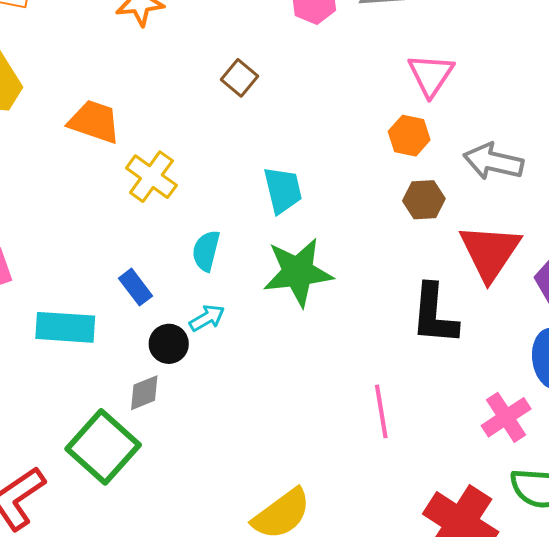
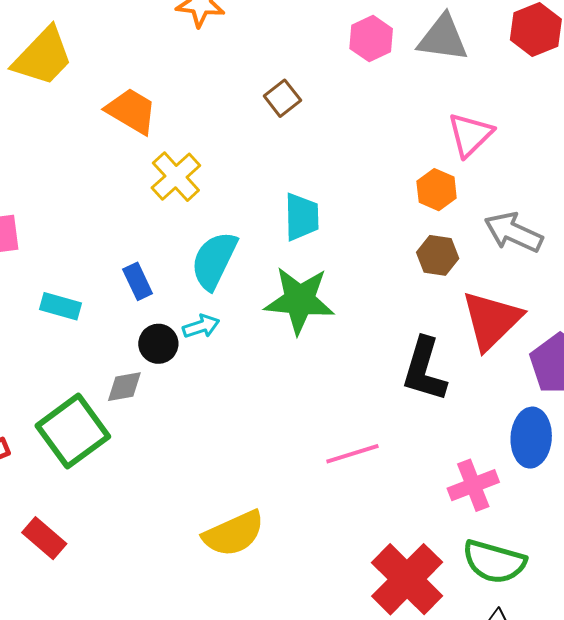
cyan semicircle: (206, 251) -> (214, 260), size x1.5
cyan rectangle: (65, 327) -> (61, 306), size x0.7
pink line: (381, 411) -> (352, 454), turned 70

